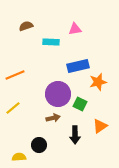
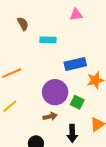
brown semicircle: (26, 26) -> (23, 24), turned 80
pink triangle: (75, 29) -> (76, 15), moved

